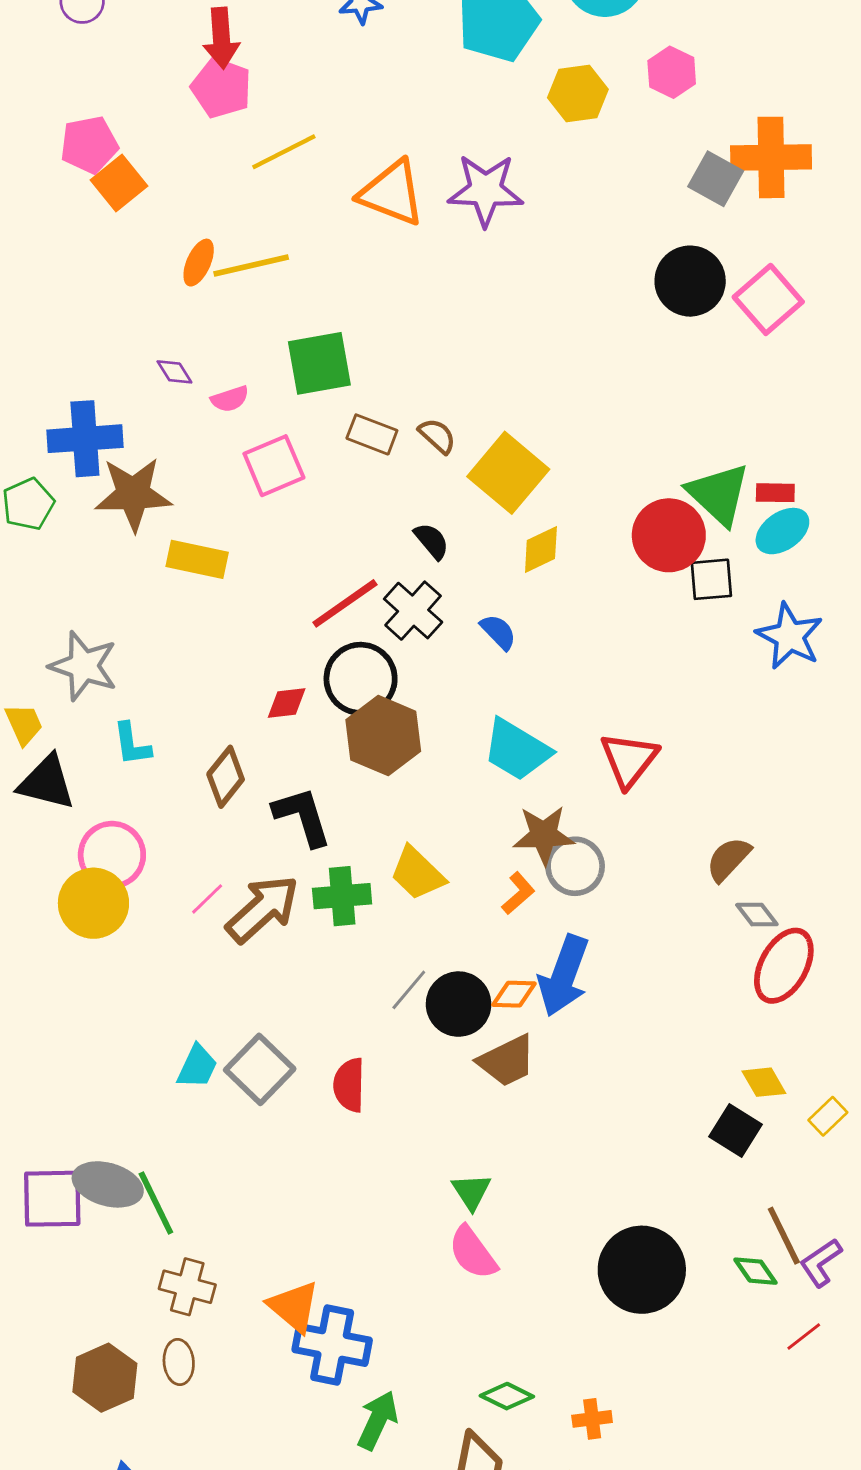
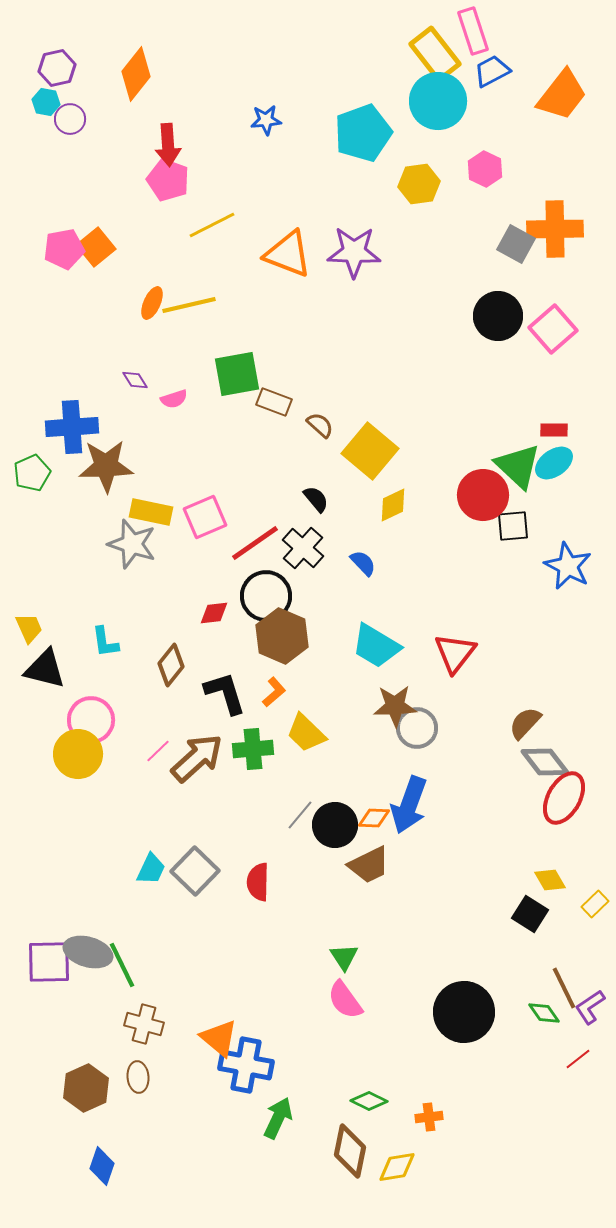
pink pentagon: (89, 145) -> (64, 249), moved
brown rectangle: (372, 434) -> (274, 402), moved
pink square: (274, 466) -> (205, 517), moved
red rectangle: (775, 493) -> (554, 430), moved
cyan ellipse: (782, 531) -> (554, 463), moved
gray star: (84, 666) -> (132, 544), moved
orange L-shape: (518, 893) -> (274, 692), moved
gray diamond: (757, 915) -> (545, 762), size x1.6

